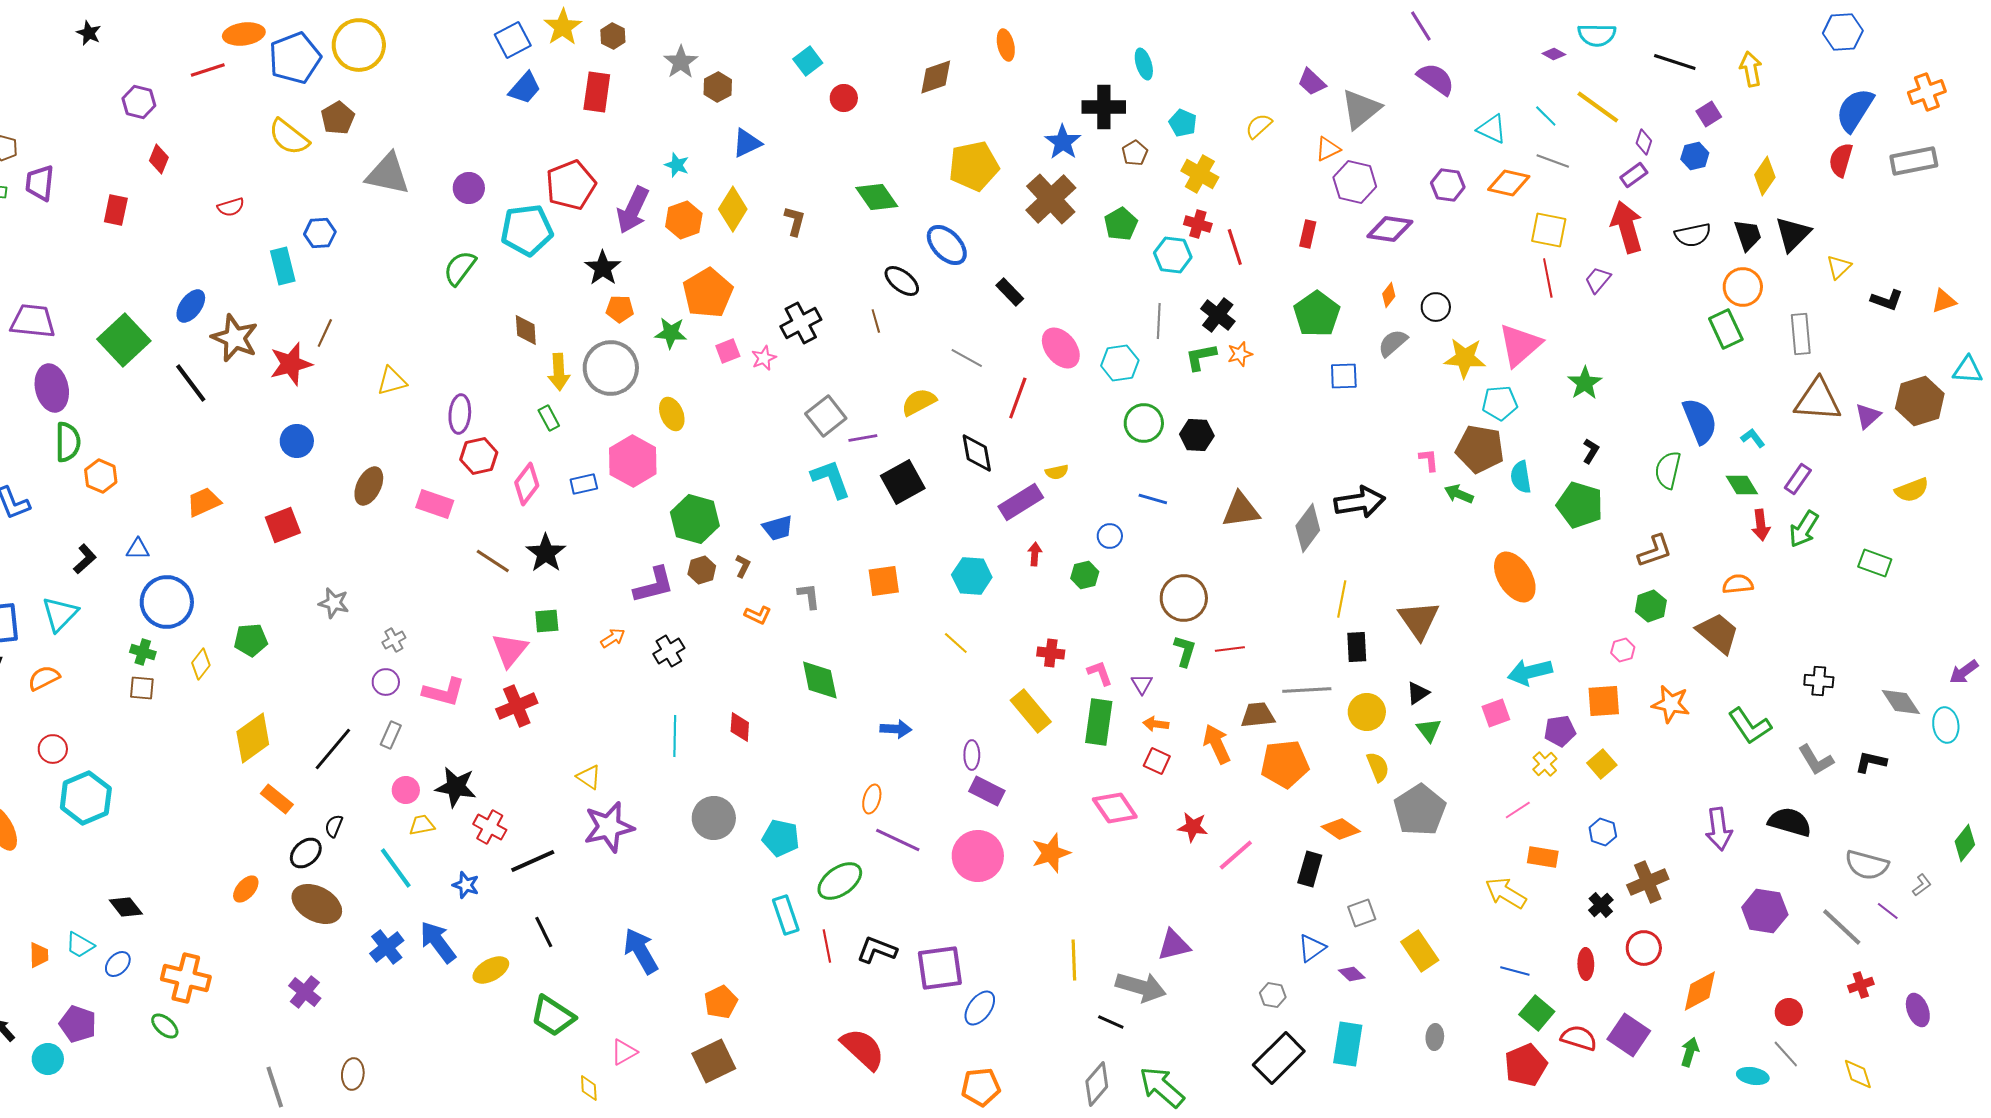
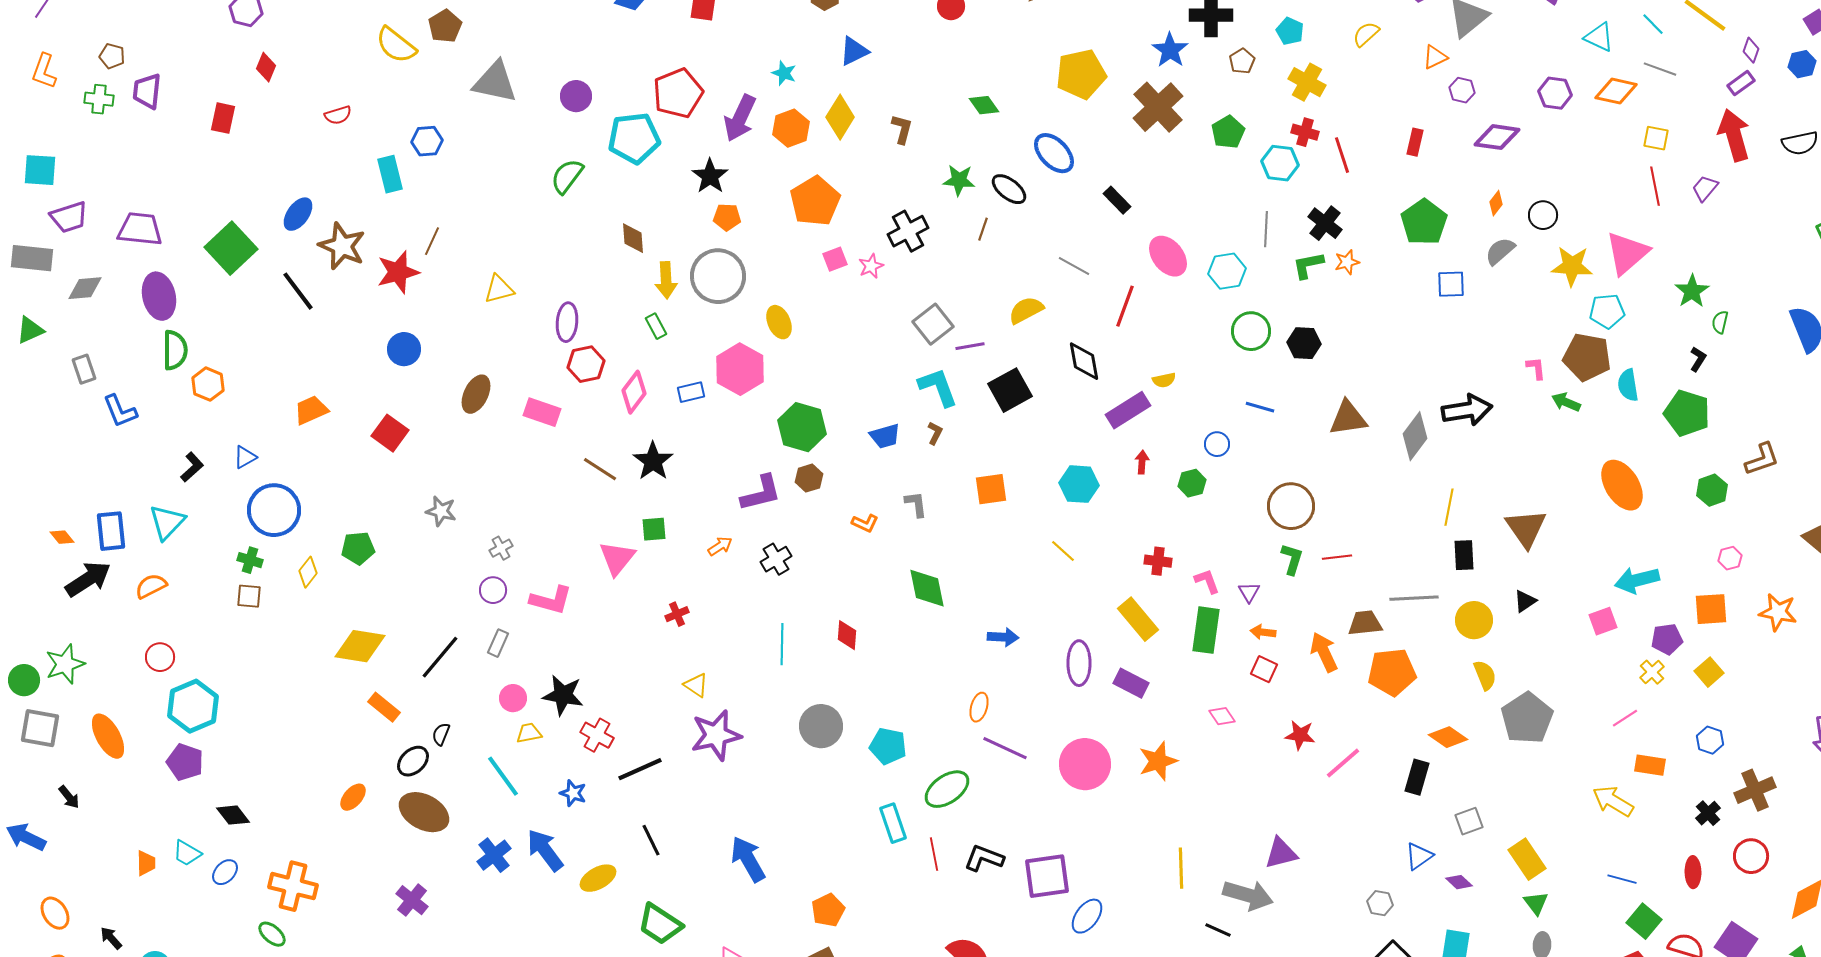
purple hexagon: (1355, 182) -> (1462, 90), size x0.6
green diamond: (877, 197) -> (984, 105), size x0.7
yellow square: (1549, 230) -> (1656, 138), size x0.7
brown line: (876, 321) -> (983, 229), turned 35
green star: (671, 333) -> (959, 180), moved
green semicircle: (1668, 470) -> (1720, 322), moved, size x0.6
red square: (283, 525) -> (390, 433), turned -33
blue triangle: (138, 549) -> (245, 457), turned -30
brown L-shape: (743, 566) -> (935, 433), moved
green hexagon: (1651, 606) -> (1712, 490), moved
red cross: (517, 706) -> (677, 614), moved, size x0.6
green triangle: (1429, 730) -> (1536, 903), moved
yellow diamond: (253, 738) -> (360, 646), turned 45
purple ellipse: (972, 755) -> (1079, 663), size x1.5
purple rectangle: (987, 791) -> (1131, 683), moved
pink diamond: (1115, 808) -> (1222, 716), size x0.6
purple pentagon: (78, 1024) -> (185, 762), moved

